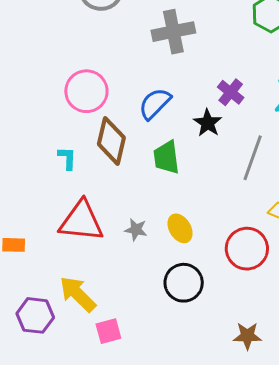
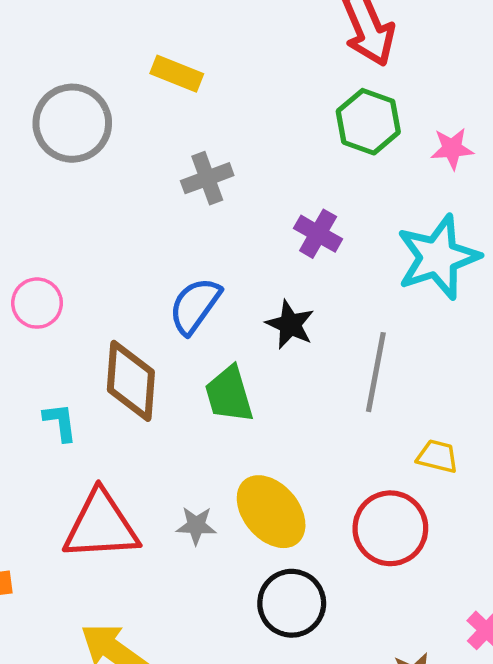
gray cross: (173, 32) -> (207, 178), size x0.7
pink circle: (86, 91) -> (37, 303), moved, size x0.7
purple cross: (231, 92) -> (318, 234), moved
yellow ellipse: (180, 228) -> (271, 512), size x1.5

